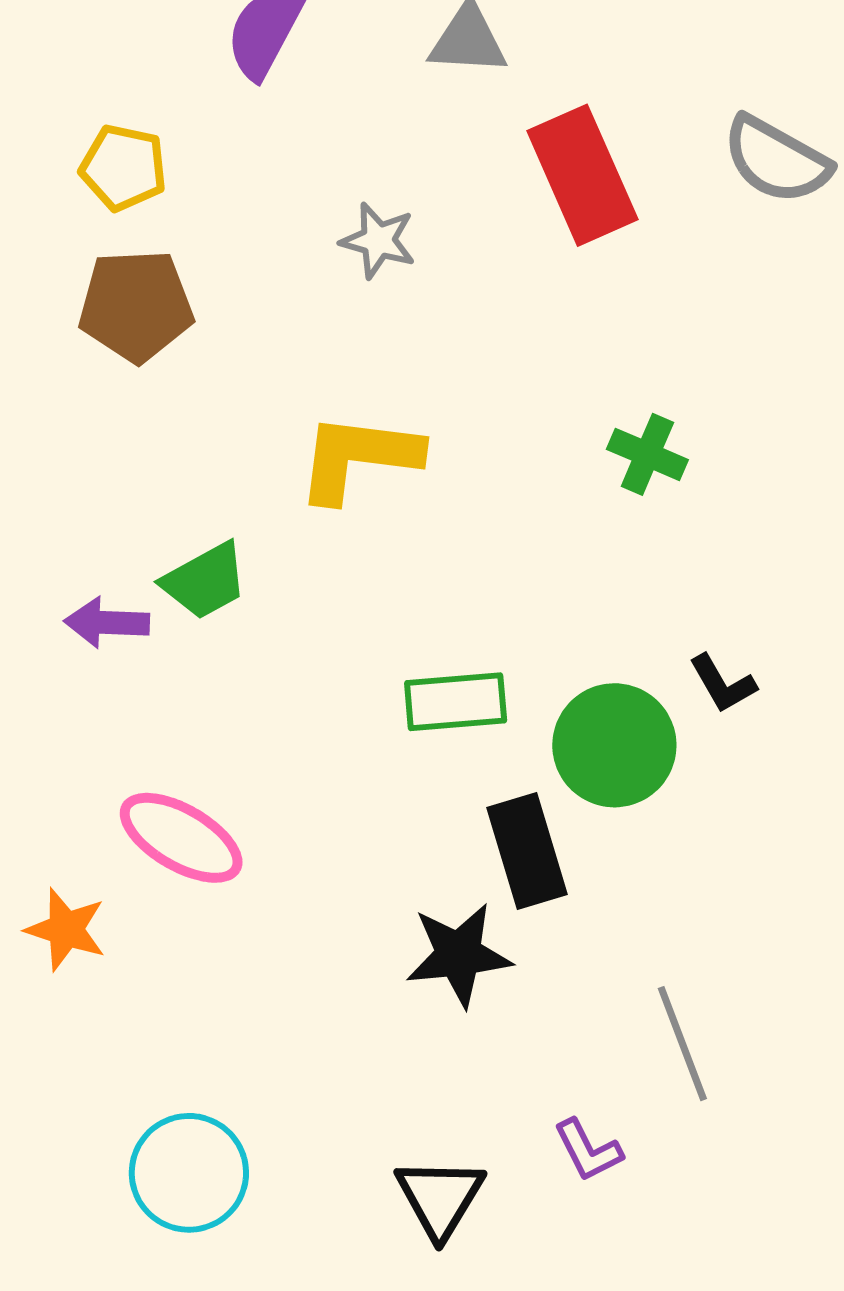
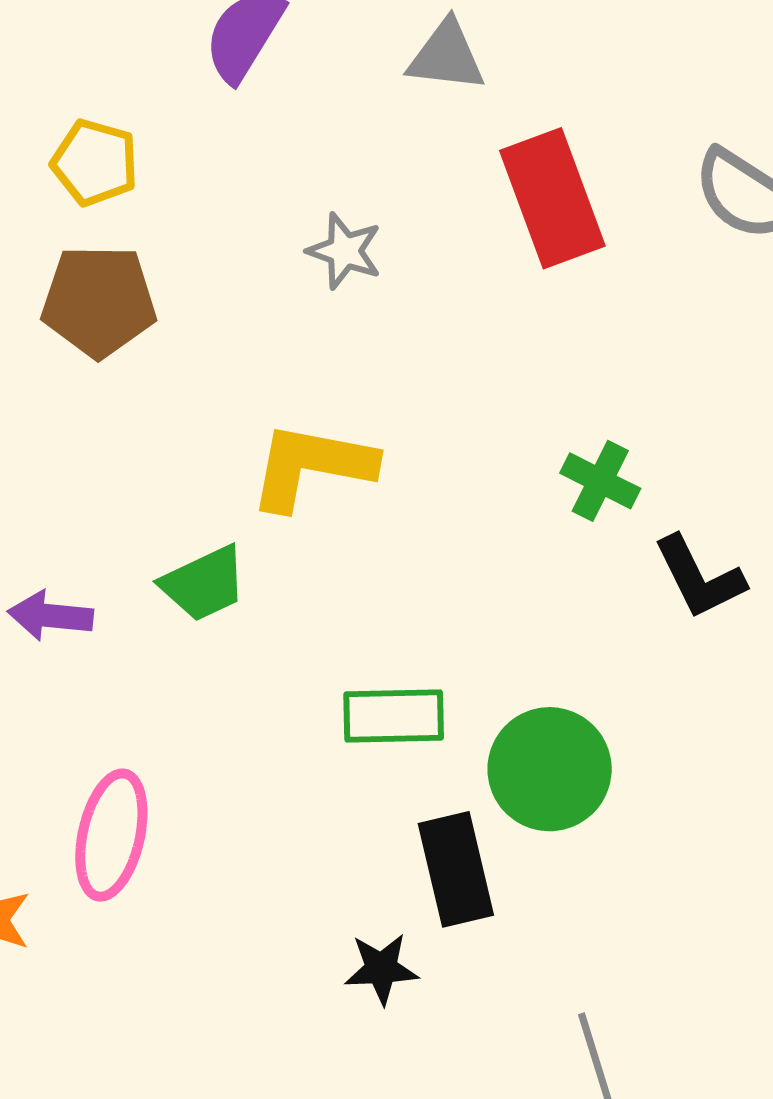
green trapezoid: (205, 581) -> (204, 583), moved
black L-shape: (723, 684) -> (699, 577), moved, size x1.4
pink ellipse: (181, 838) -> (111, 835), turned 69
black star: (459, 955) -> (381, 969), size x0.7

